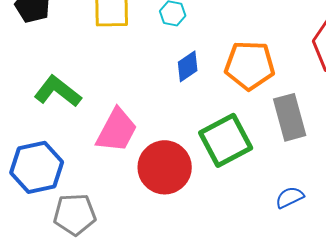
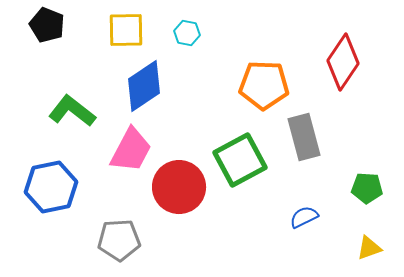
blue diamond: (188, 66) -> (144, 86), moved, size x1.6
gray pentagon: (75, 214) -> (119, 240), moved

